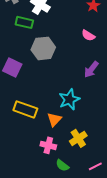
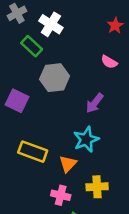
green rectangle: (24, 22) -> (32, 46), turned 30
purple arrow: (91, 69) -> (95, 103), moved
yellow cross: (78, 138) -> (97, 187), turned 30

